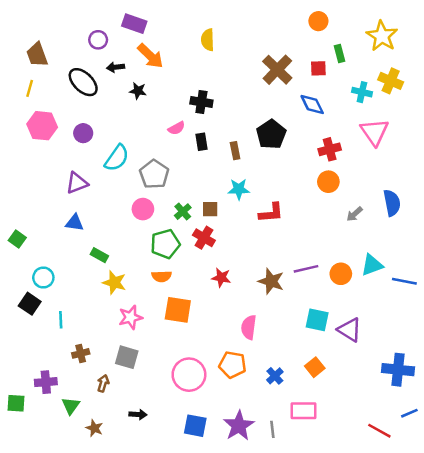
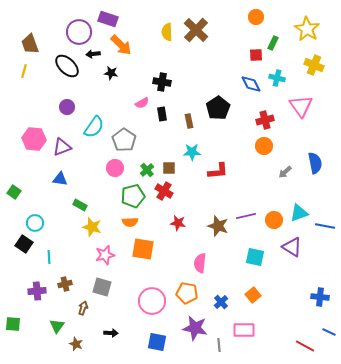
purple circle: (98, 40) -> (79, 32), size x1.6
green rectangle: (340, 53) -> (273, 43), turned 40
brown cross: (277, 70) -> (196, 30), moved
cyan cross: (362, 92) -> (277, 78), moved
pink hexagon: (42, 126) -> (34, 139), moved
purple triangle: (350, 330) -> (292, 247), moved
blue cross: (398, 370) -> (320, 297), size x0.7
purple cross: (46, 382) -> (37, 291), moved
blue line: (409, 413) -> (329, 332), turned 48
purple star: (239, 426) -> (195, 328), moved, turned -30

